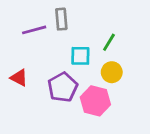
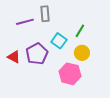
cyan square: (80, 56) -> (59, 41), turned 35
purple pentagon: (63, 87) -> (37, 54), moved

